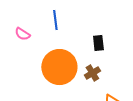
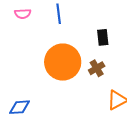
pink semicircle: (22, 34) -> (23, 14), moved, turned -35

